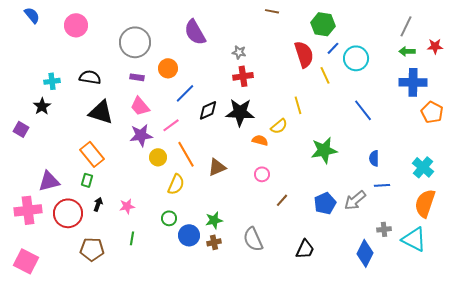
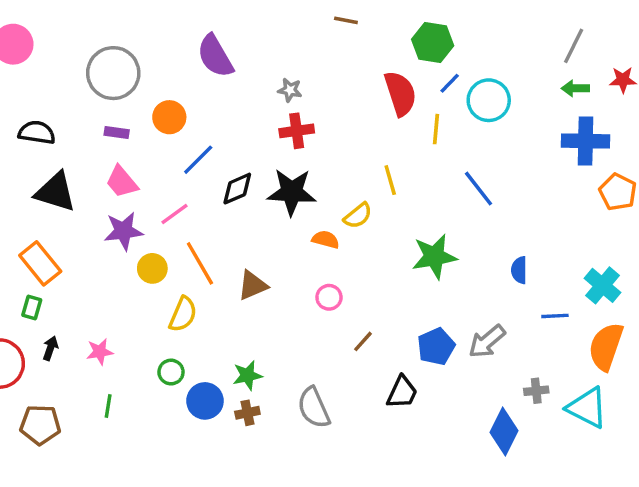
yellow line: (325, 75) -> (436, 129), turned 30
blue line: (363, 110) -> (478, 189), moved
blue line: (382, 185) -> (555, 316), moved
black trapezoid: (305, 249) -> (402, 392), moved

